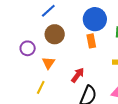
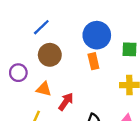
orange triangle: (49, 63) -> (44, 89), turned -48
red arrow: (78, 75) -> (66, 102), moved

